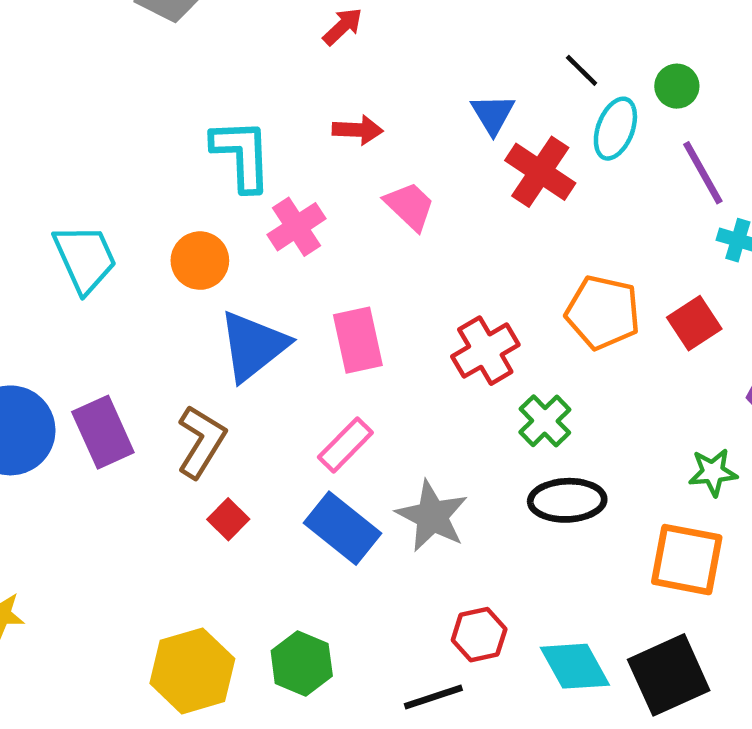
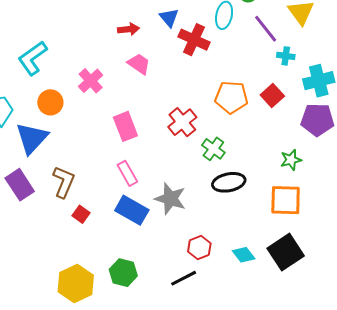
red arrow: (358, 130) -> (129, 29), moved
cyan L-shape: (242, 155) -> (33, 58), moved, turned -114
blue triangle: (253, 346) -> (32, 138), moved
pink rectangle: (345, 445) -> (127, 173), turned -65
cyan diamond: (575, 666) -> (244, 255), size x0.7

